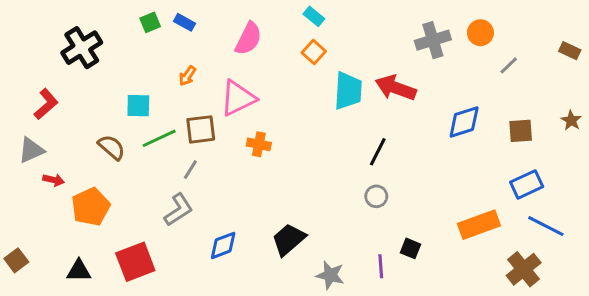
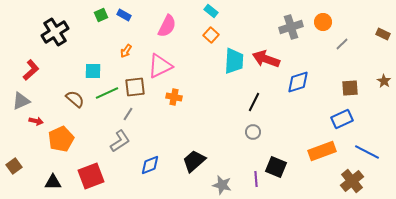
blue diamond: (464, 122) -> (298, 82), moved
blue rectangle: (527, 184) -> (342, 119), moved
black square: (411, 248) -> (276, 167), size x1.5
brown square: (16, 260) -> (14, 166), moved

